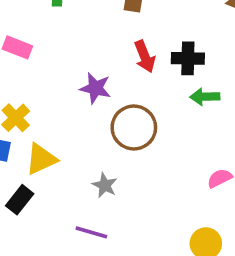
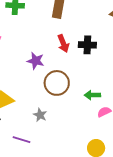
green arrow: (205, 97) -> (92, 95), moved
purple line: (91, 232) -> (22, 140), moved

